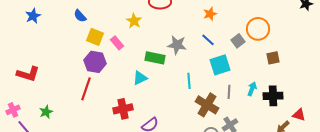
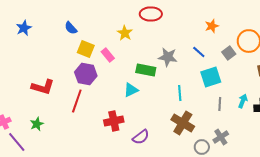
orange star: (210, 14) -> (212, 26), moved
red L-shape: (28, 74) -> (43, 87), moved
brown cross: (207, 105) -> (183, 123), moved

